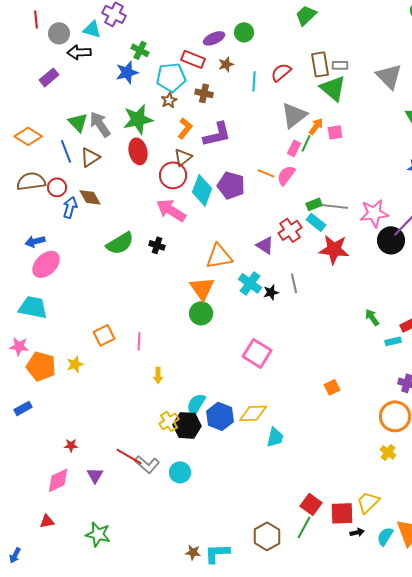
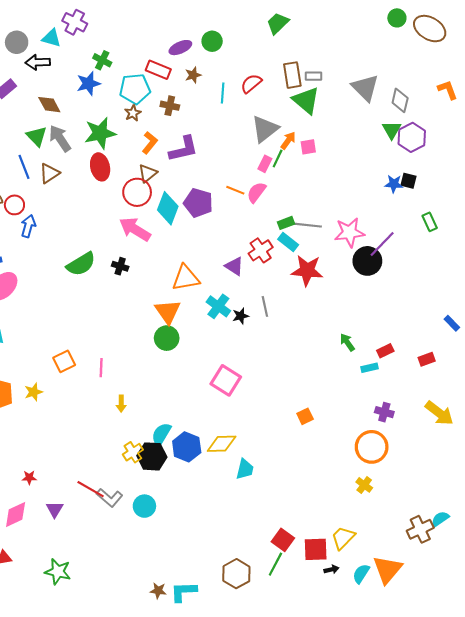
brown diamond: (90, 197) -> (49, 105), moved

